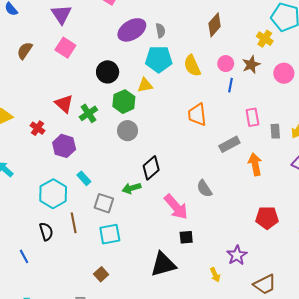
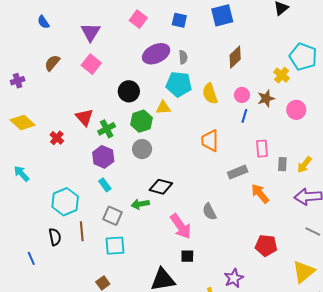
purple hexagon: (64, 146) -> (103, 157), moved
orange arrow: (255, 164) -> (260, 194), turned -35
black diamond: (151, 168) -> (161, 187), turned 50
cyan rectangle: (84, 178) -> (105, 185), moved

